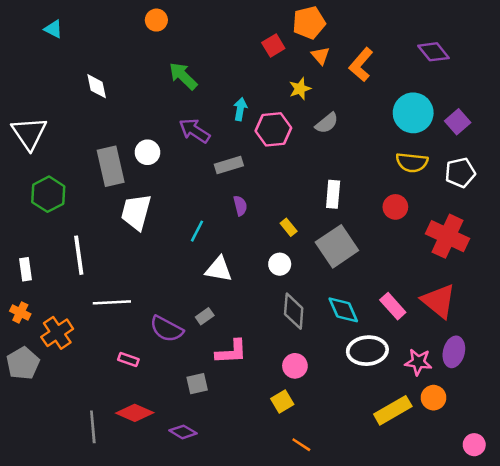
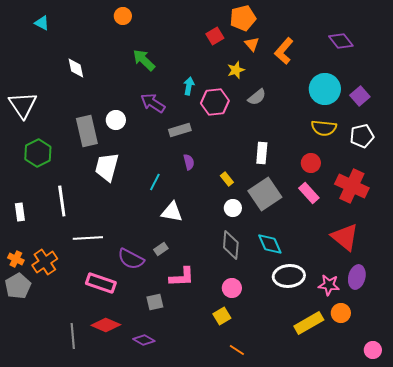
white circle: (280, 264) -> (233, 208), moved
pink rectangle: (393, 306) -> (309, 193), moved
orange cross: (20, 312) -> (16, 259), moved
pink rectangle: (128, 359) -> (101, 283), size x1.8

